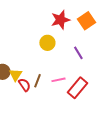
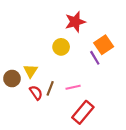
orange square: (86, 21) -> (104, 45), moved
yellow triangle: (15, 75) -> (31, 71), moved
red rectangle: (77, 88) -> (83, 112), moved

